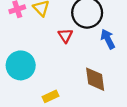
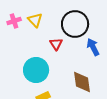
cyan circle: (21, 65) -> (36, 70), moved

